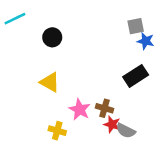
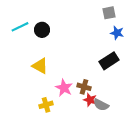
cyan line: (15, 19) -> (20, 27), moved
gray square: (136, 26) -> (109, 13), moved
yellow cross: (57, 131) -> (46, 105), turned -32

